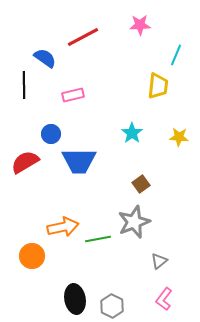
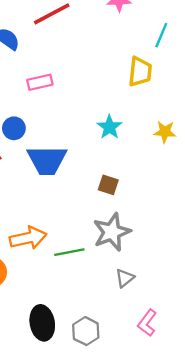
brown square: (141, 184) -> (108, 185), moved, turned -36
gray triangle: (159, 261) -> (125, 278), moved

